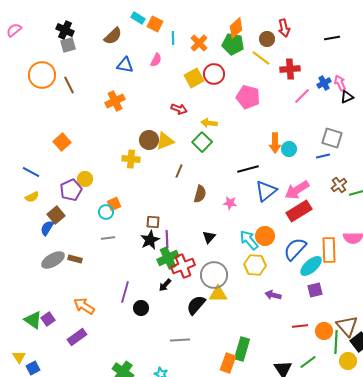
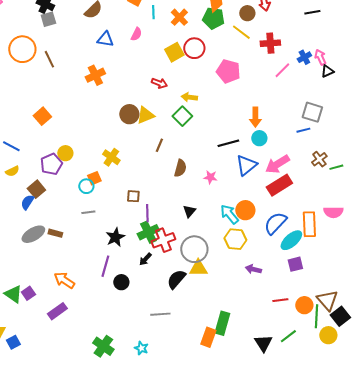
cyan circle: (289, 149) -> (259, 138), moved
yellow cross: (131, 159) -> (111, 157), moved, turned 30
black star: (150, 240) -> (115, 237), moved

